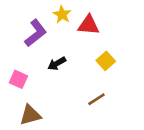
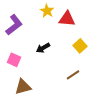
purple L-shape: (36, 33) -> (14, 25), moved

